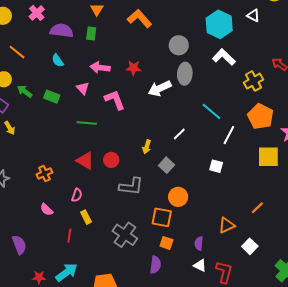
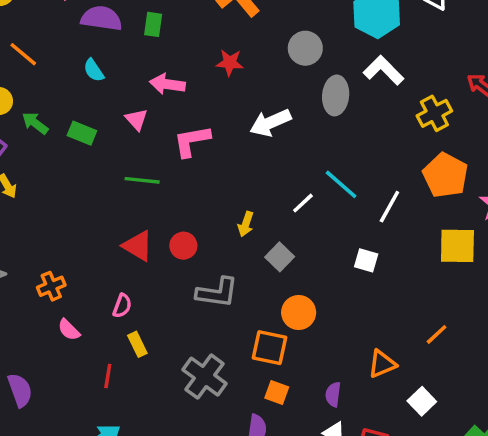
red star: (133, 68) -> (230, 63), moved
gray ellipse: (185, 74) -> (336, 95), moved
pink L-shape: (115, 100) -> (192, 141), turned -80
cyan line: (211, 111) -> (341, 184), moved
orange cross: (44, 173) -> (51, 286), moved

